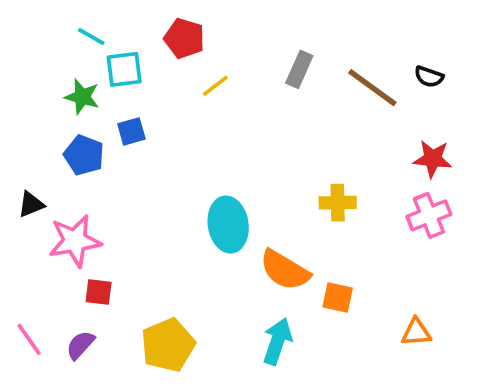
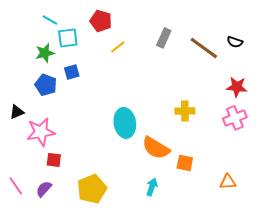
green star: (82, 97) -> (45, 53), turned -30
cyan arrow: (277, 341) -> (152, 187), size x0.7

